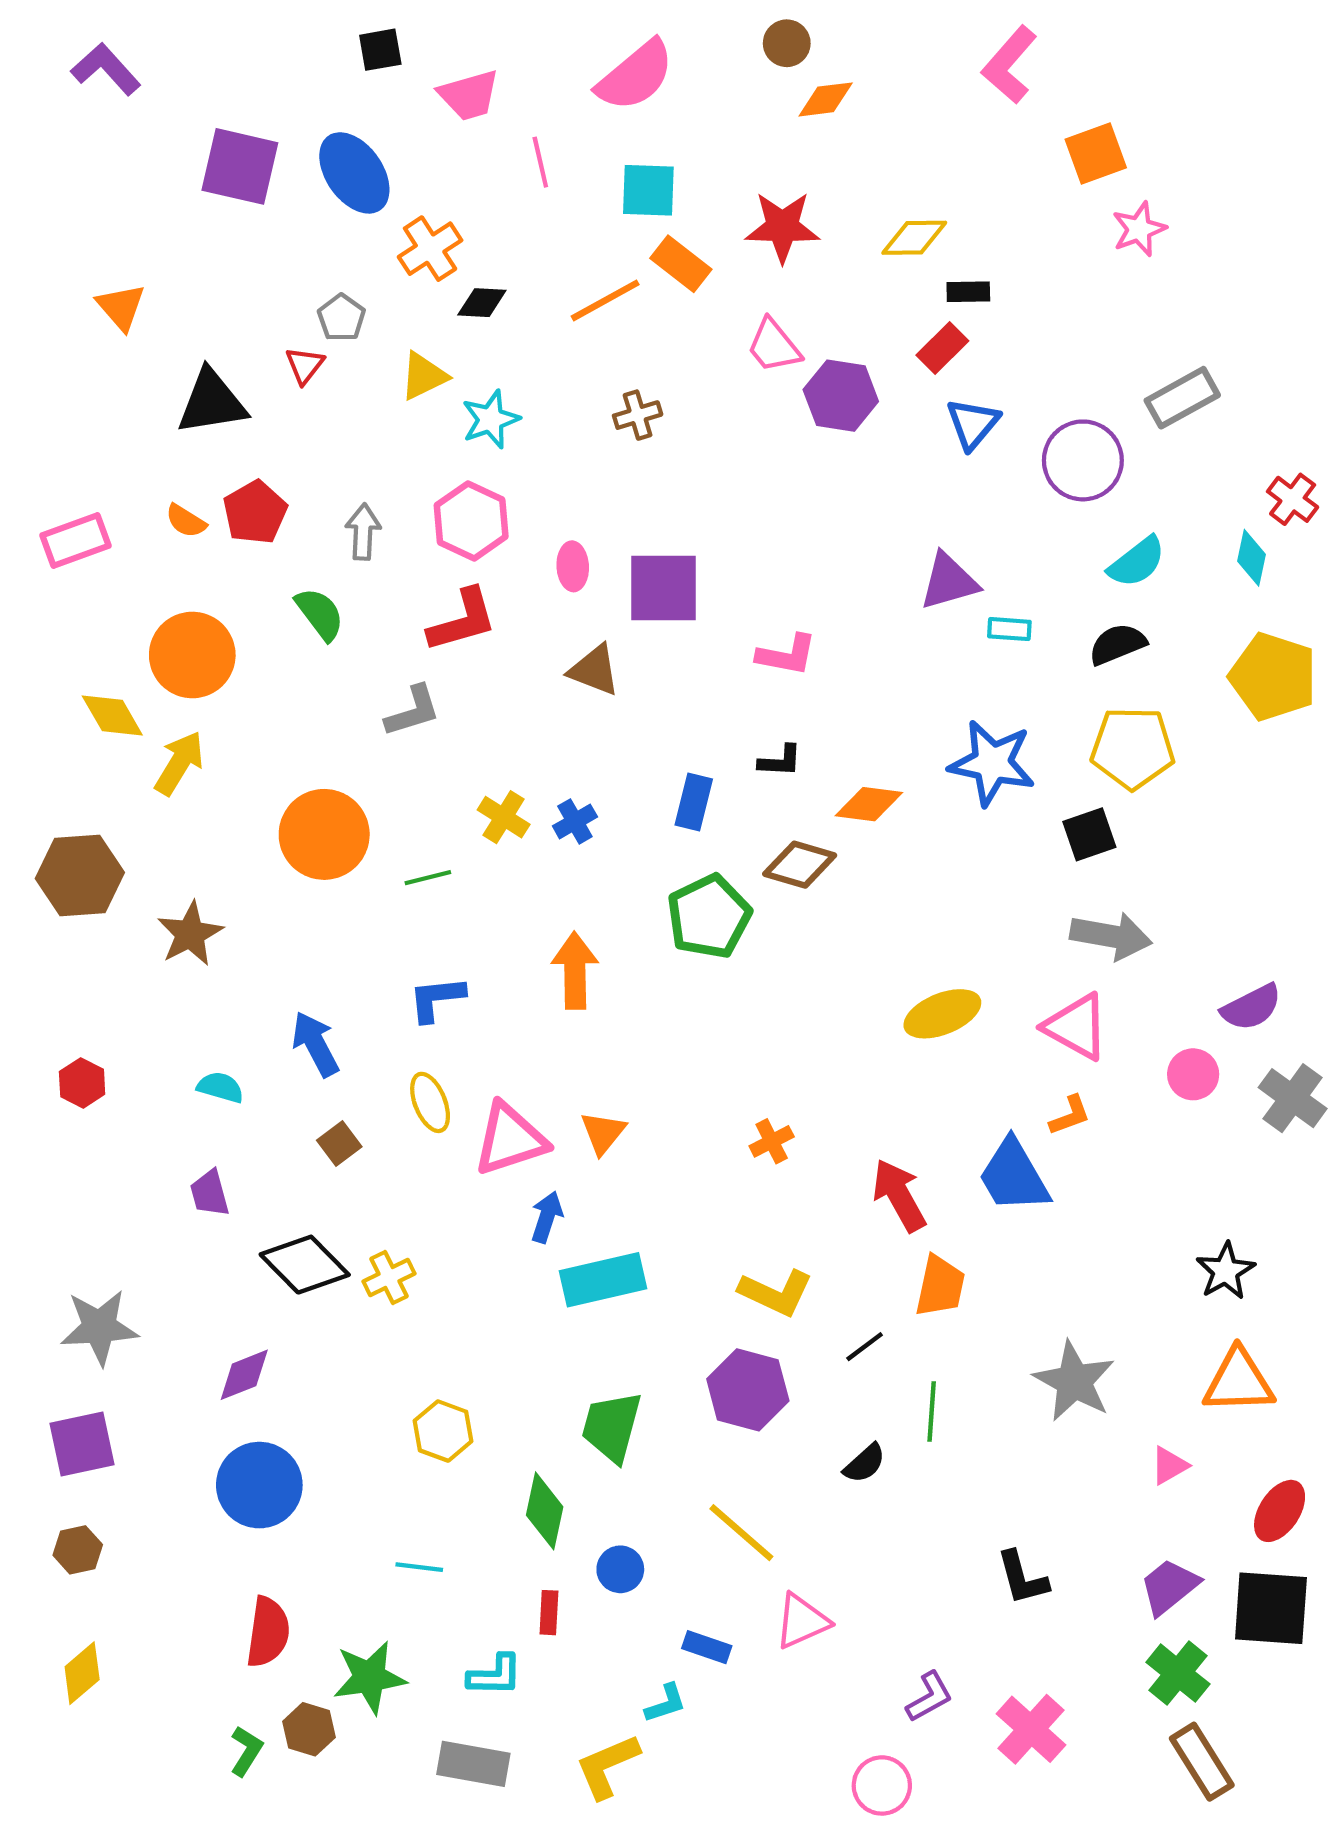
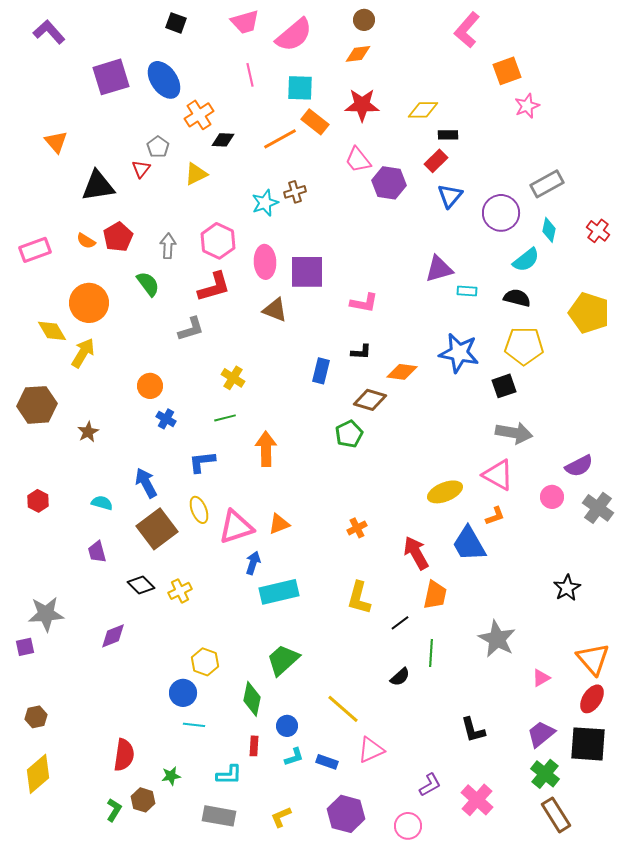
black square: (380, 50) -> (176, 23), turned 30
pink trapezoid: (469, 95) -> (245, 22), moved
orange diamond: (826, 99) -> (358, 54), moved
purple square: (240, 166) -> (111, 77), turned -30
cyan star: (491, 419) -> (265, 203), moved
cyan diamond: (1251, 558) -> (549, 230), moved
pink ellipse: (573, 566) -> (265, 262), size x1.5
black semicircle: (1117, 644) -> (517, 298), turned 36
blue cross: (575, 821) -> (166, 419), moved, turned -30
orange circle: (324, 834) -> (150, 386), size x0.6
green line: (428, 878) -> (225, 418), moved
green pentagon: (709, 917) -> (349, 434), moved, size x0.7
brown star: (190, 934) -> (88, 432), size x0.7
yellow ellipse: (942, 1014) -> (445, 492), moved
orange triangle: (603, 1133) -> (279, 524), turned 30
brown square: (339, 1143) -> (157, 529), size x2.0
black diamond: (305, 1265) -> (141, 585), size x0.7
yellow L-shape: (776, 1293) -> (359, 598), turned 80
orange triangle: (1239, 1381) -> (593, 659), moved, turned 51
purple hexagon: (748, 1390) -> (346, 814), moved
green trapezoid: (612, 1427) -> (283, 660), turned 33
purple square: (82, 1444) -> (25, 647), moved, size x0.6
blue circle: (259, 1485) -> (183, 693), moved, size x0.7
yellow diamond: (82, 1673) -> (38, 774), size x1.4
green star: (370, 1677) -> (171, 776), size x0.6
cyan L-shape: (666, 1703) -> (294, 757), moved
yellow L-shape: (607, 1766) -> (281, 817), size x0.7

